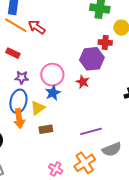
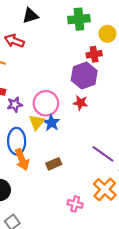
red arrow: (37, 27) -> (14, 41), moved
purple star: (22, 77) -> (15, 105), moved
yellow triangle: (38, 108) -> (37, 122), moved
purple line: (91, 131) -> (103, 154), turned 65

